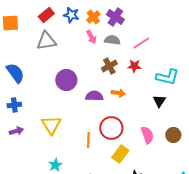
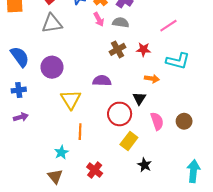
pink line: (141, 43) -> (168, 26), moved
purple circle: (66, 80) -> (52, 67), moved
orange arrow: (118, 93) -> (152, 79), moved
black triangle: (159, 101) -> (139, 98), moved
yellow triangle: (51, 125) -> (71, 99), moved
orange line: (88, 140) -> (80, 132), moved

